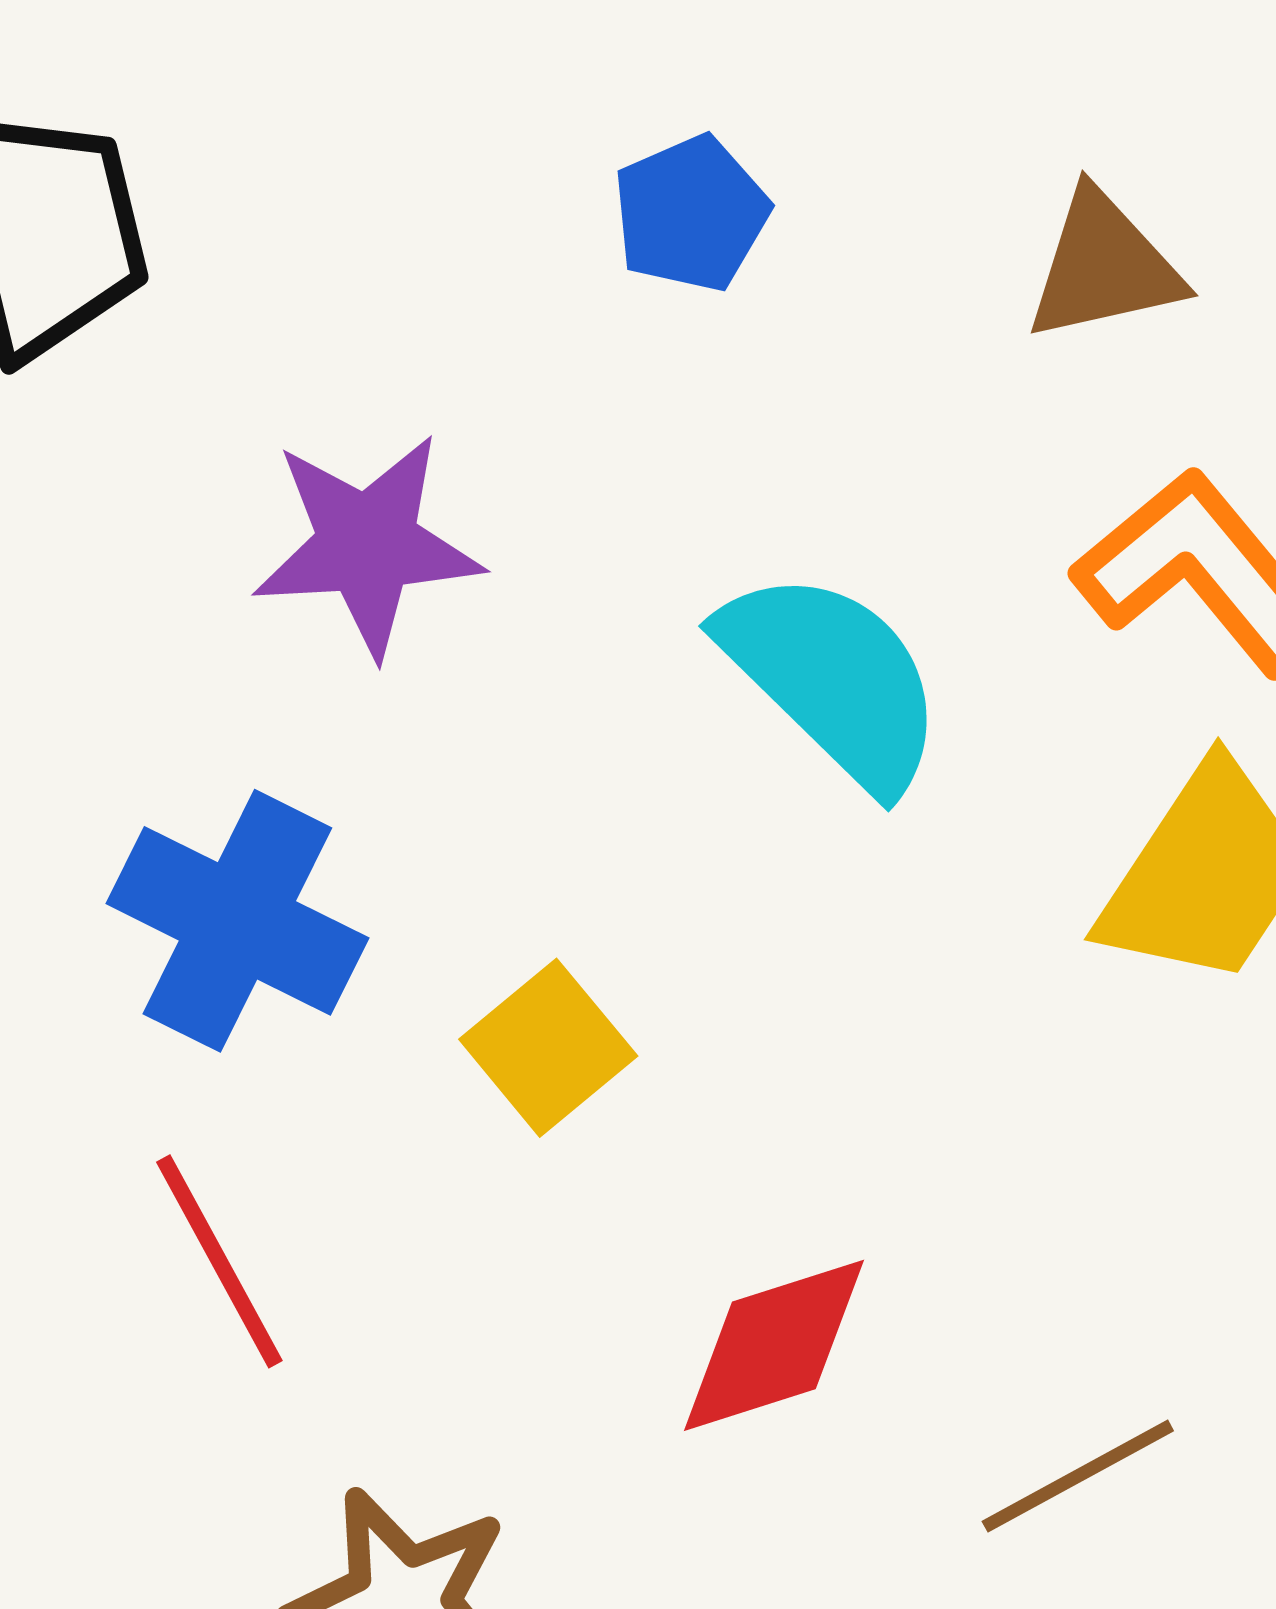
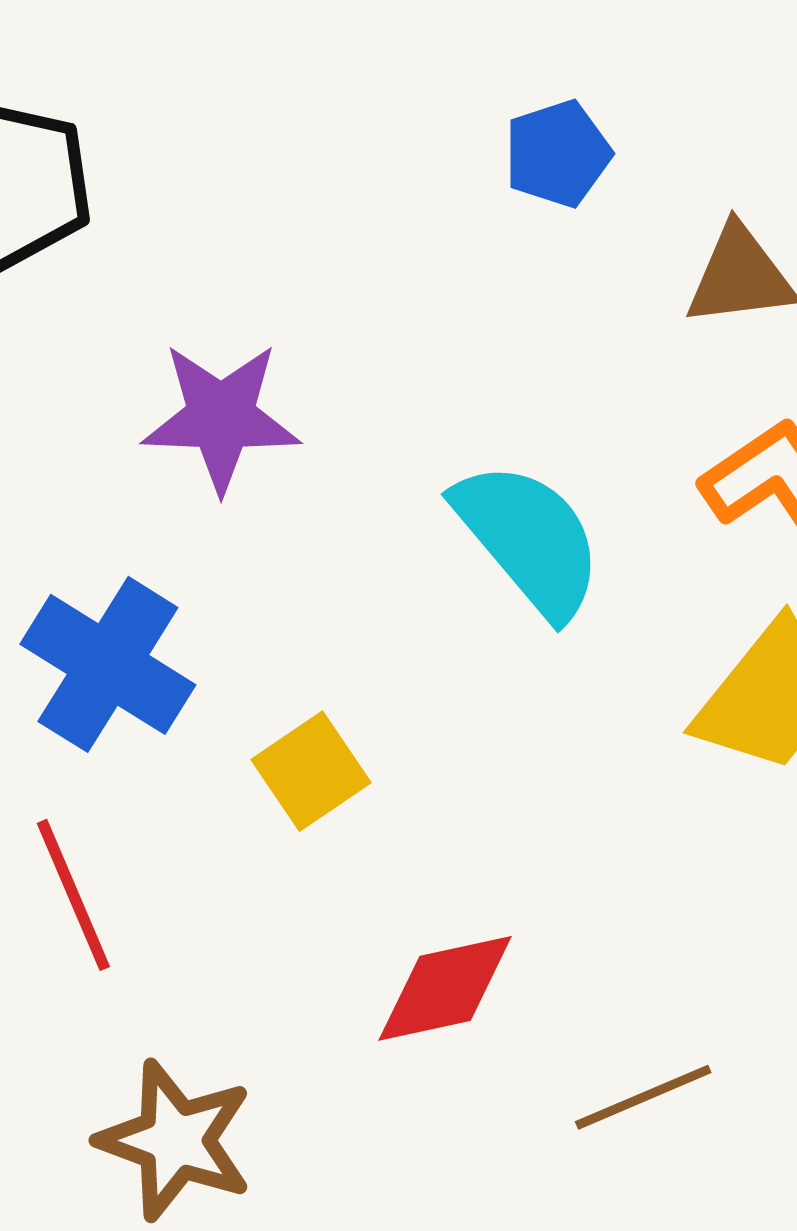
blue pentagon: (691, 214) -> (558, 154), moved

